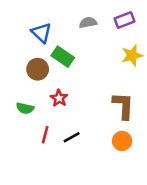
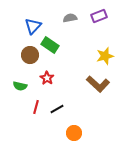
blue triangle: (41, 33) -> (33, 26), turned 30
yellow star: (132, 55) -> (105, 56), moved
brown L-shape: (123, 106) -> (98, 84), turned 130
orange circle: (122, 141) -> (74, 133), moved

